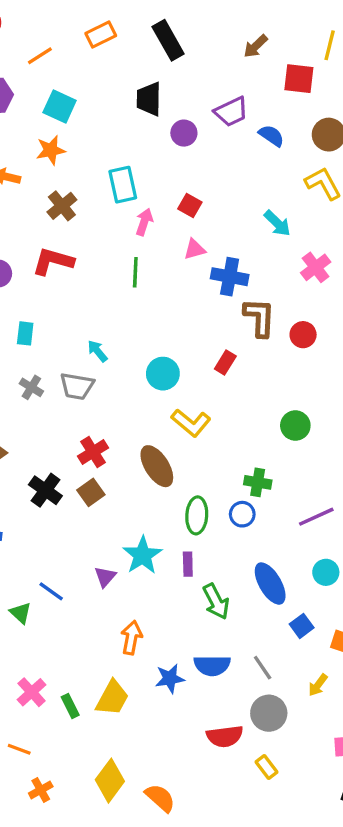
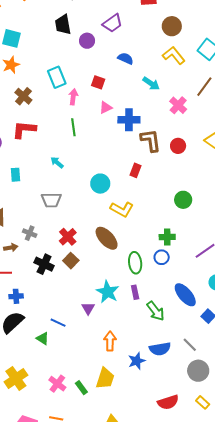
blue semicircle: (271, 136) -> (126, 58), moved
cyan arrow: (97, 351) -> (57, 162), moved
gray cross: (31, 387) -> (30, 233), moved
red semicircle: (225, 736) -> (168, 402), moved

